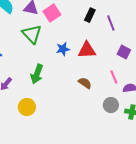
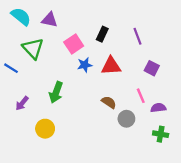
pink square: (52, 13) -> (74, 44), moved
black rectangle: (90, 15) -> (102, 34), moved
green triangle: (32, 34) -> (33, 48), moved
gray circle: (111, 105) -> (126, 119), moved

